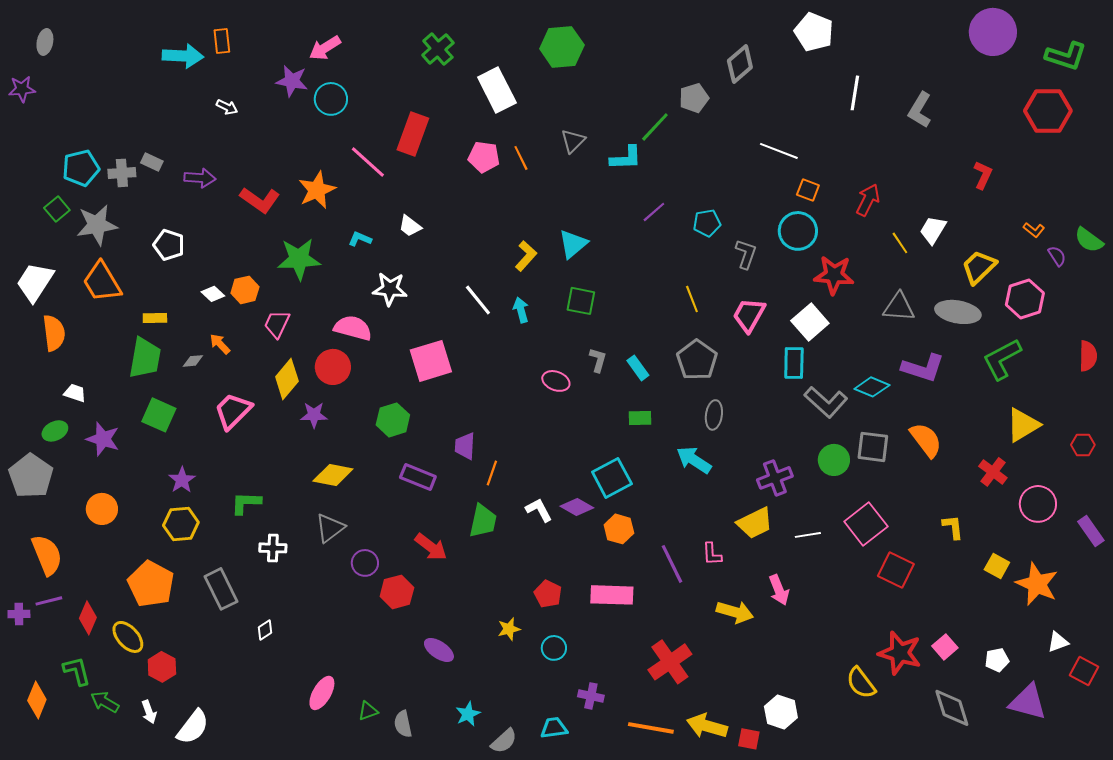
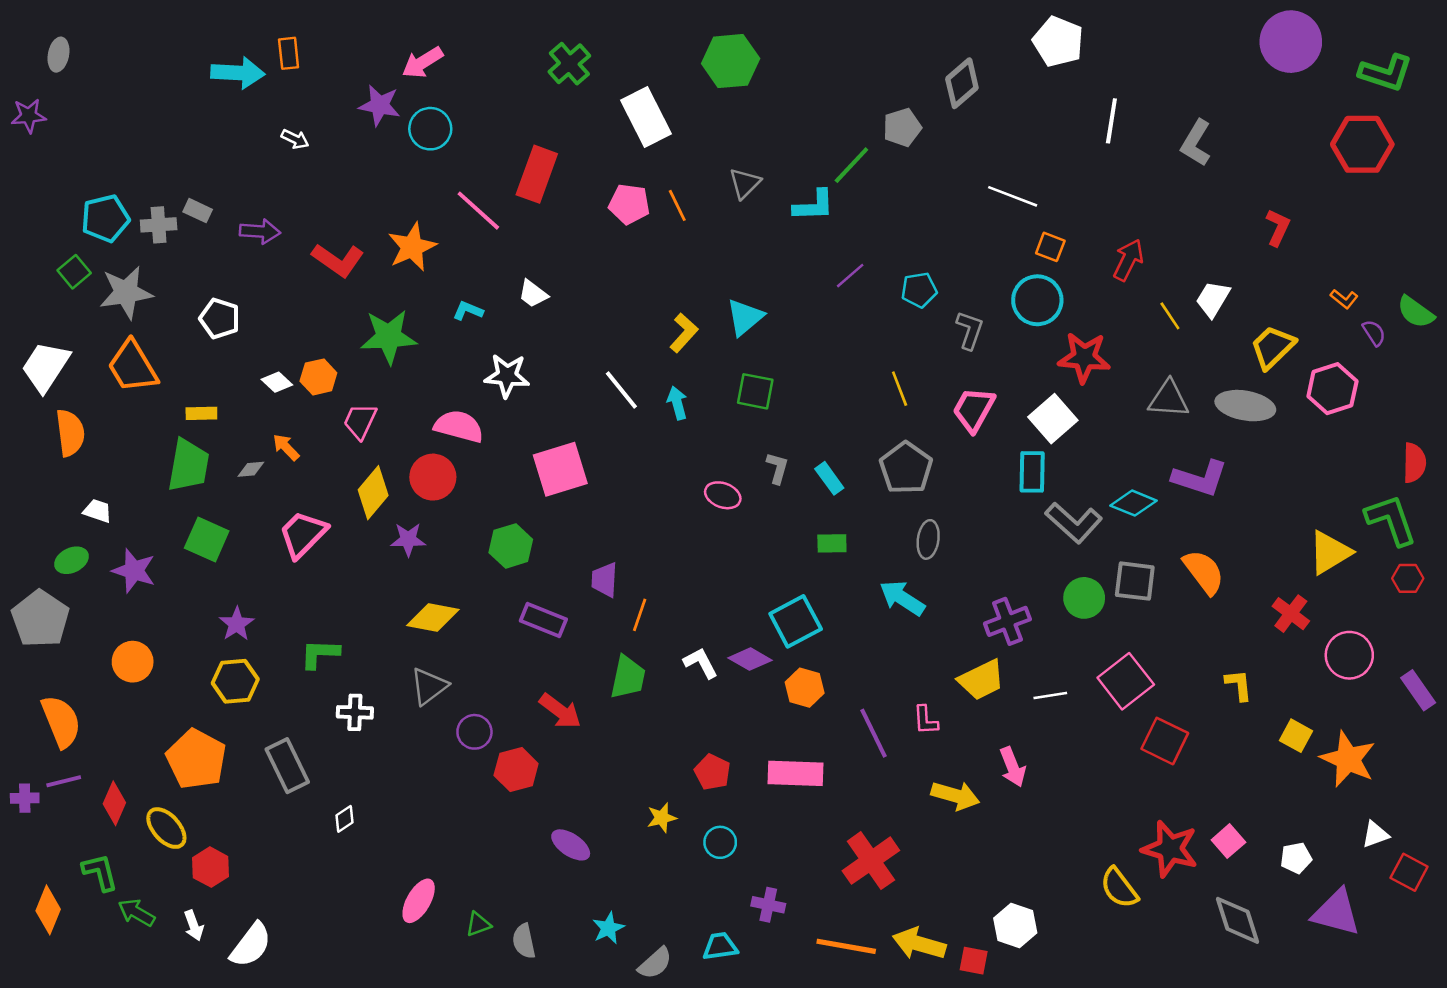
green L-shape: (1002, 359) -> (1391, 520), moved, turned 99

